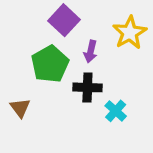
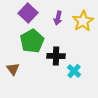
purple square: (64, 20) -> (28, 13), moved
purple arrow: (91, 51) -> (58, 18), moved

